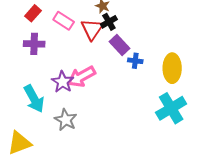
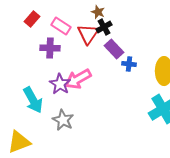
purple cross: (34, 44) -> (50, 48), moved

